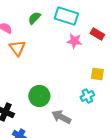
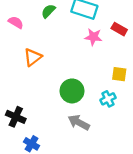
orange triangle: (17, 48) -> (33, 57), moved, turned 30
green circle: (39, 96) -> (72, 91), moved

